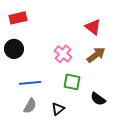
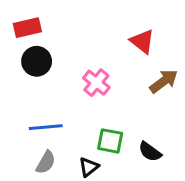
black circle: (14, 49) -> (37, 61), moved
brown arrow: (96, 55) -> (164, 81), moved
green square: (72, 82) -> (110, 141), moved

